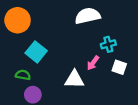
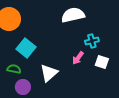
white triangle: (74, 79) -> (49, 73), moved, turned -42

